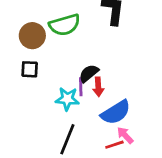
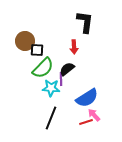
green semicircle: (65, 25) -> (43, 68), moved, turned -30
black square: (30, 69) -> (37, 50), moved
red arrow: (98, 87) -> (74, 47), moved

